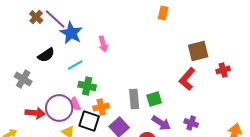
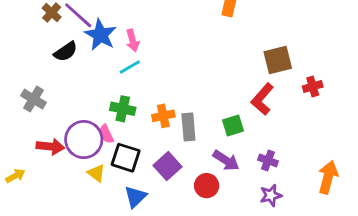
pink arrow: (103, 44) -> (133, 40), moved
black semicircle: (46, 55) -> (66, 52), moved
cyan line: (75, 65) -> (130, 67), moved
green square: (154, 99) -> (233, 126), moved
orange cross: (101, 107) -> (163, 116), moved

